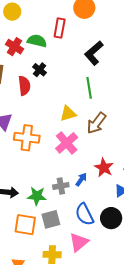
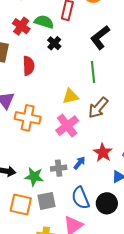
black cross: (39, 70) -> (54, 43), moved

